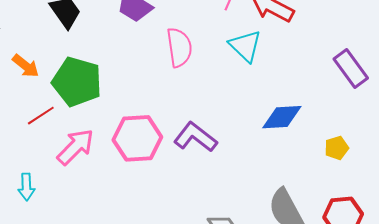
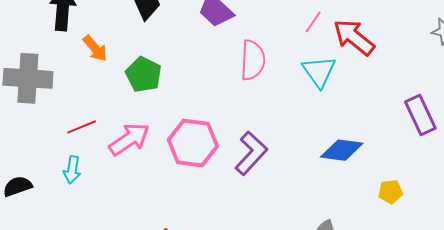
green pentagon: (77, 82) -> (144, 74), size x0.7
red line: (41, 116) -> (82, 127), moved
purple L-shape: (195, 137) -> (251, 153), turned 84

